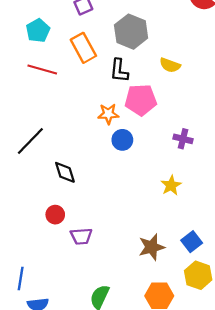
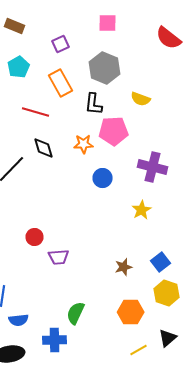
red line: (42, 70) -> (36, 112), moved
purple cross: (183, 139) -> (152, 167), size x1.6
blue circle: (122, 140) -> (102, 178), moved
black diamond: (65, 172) -> (44, 148), moved
brown star: (152, 247) -> (124, 267), size x0.7

